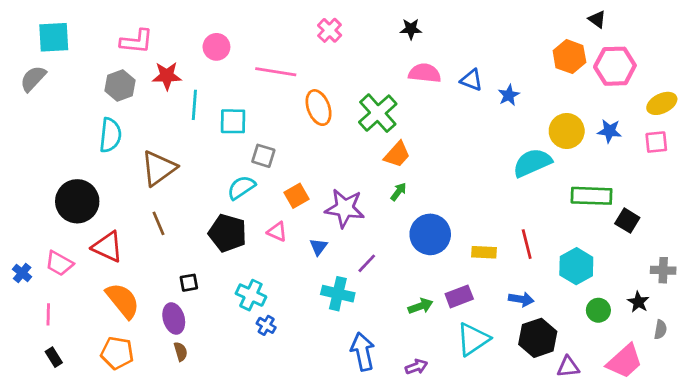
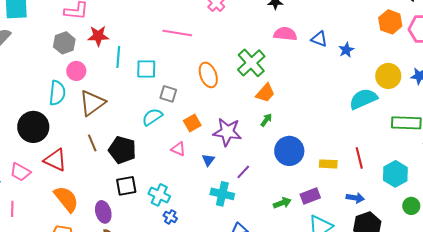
pink circle: (216, 47) -> (76, 71), moved
orange ellipse: (319, 108) -> (208, 75), moved
cyan semicircle: (110, 135) -> (57, 93), moved
black pentagon: (228, 233) -> (122, 150), moved
black square: (189, 283) -> (126, 186), moved, size x1.5

